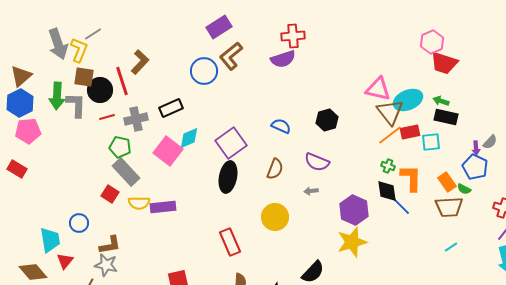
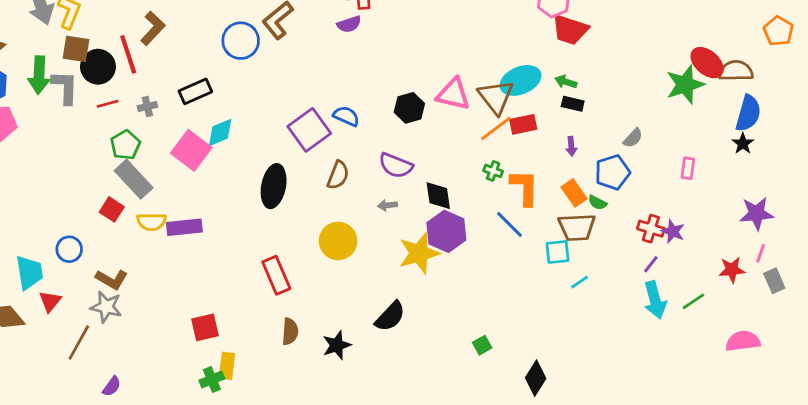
purple semicircle: (283, 59) -> (349, 24), size x0.7
pink triangle: (378, 89) -> (453, 94), moved
black rectangle: (446, 117) -> (573, 104), size x0.7
gray cross: (136, 119) -> (147, 107), size x0.6
cyan square: (431, 142) -> (558, 252), moved
purple square: (231, 143) -> (309, 130), moved
green pentagon: (120, 147) -> (125, 145), turned 30
purple arrow: (476, 148) -> (571, 146), moved
blue pentagon: (475, 167) -> (612, 172), turned 30
black diamond: (387, 191) -> (438, 196), moved
yellow star: (352, 242) -> (419, 253), moved
brown L-shape: (110, 245) -> (112, 279), turned 40

